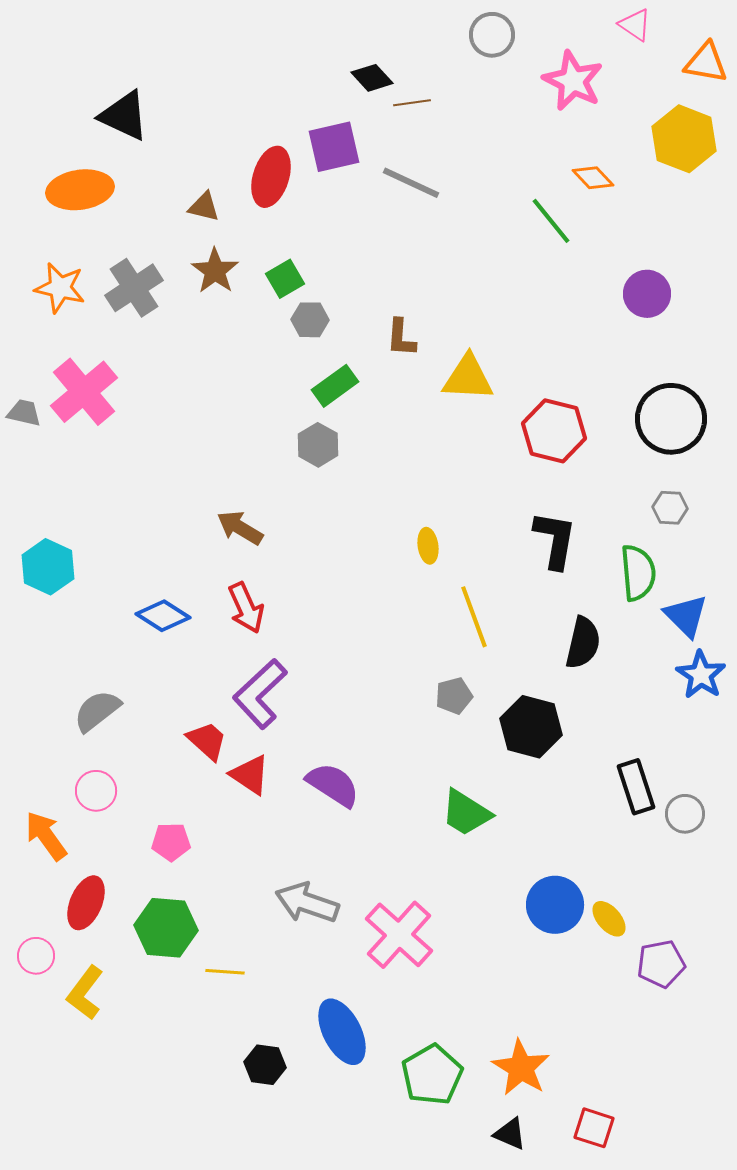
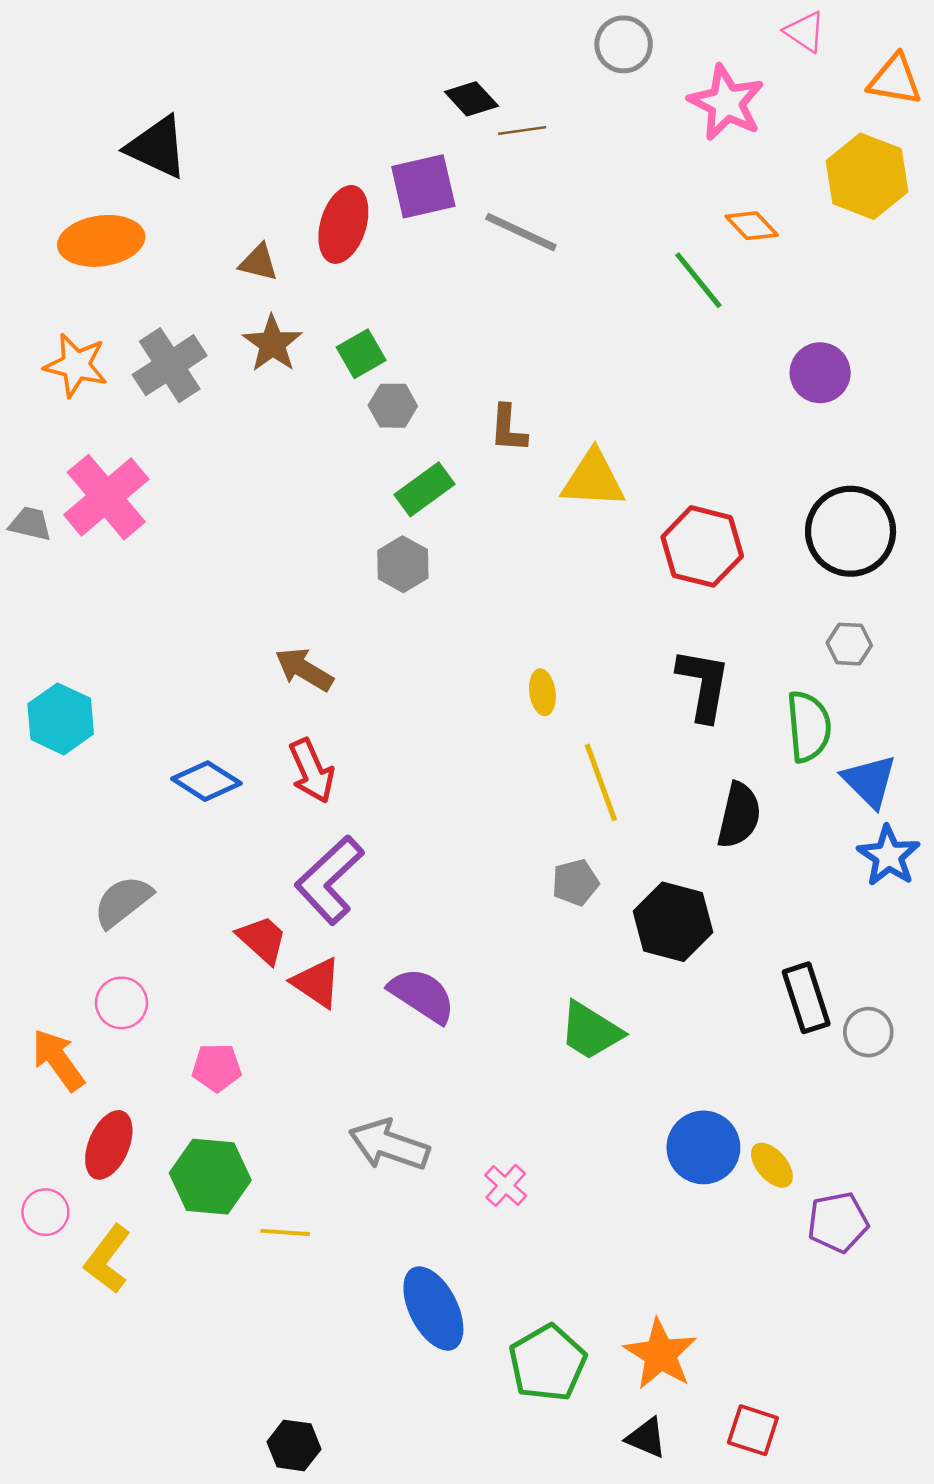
pink cross: (399, 935) -> (506, 1185), size x0.5
black hexagon: (265, 1065) -> (294, 1445), moved

